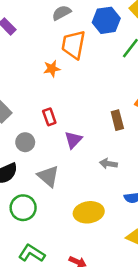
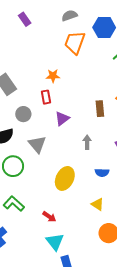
orange star: (52, 69) -> (53, 76), moved
gray arrow: (109, 164) -> (87, 142), turned 72
yellow ellipse: (89, 212) -> (65, 178), turned -65

